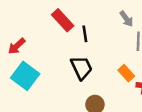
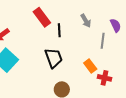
gray arrow: (126, 19) -> (86, 21), moved

